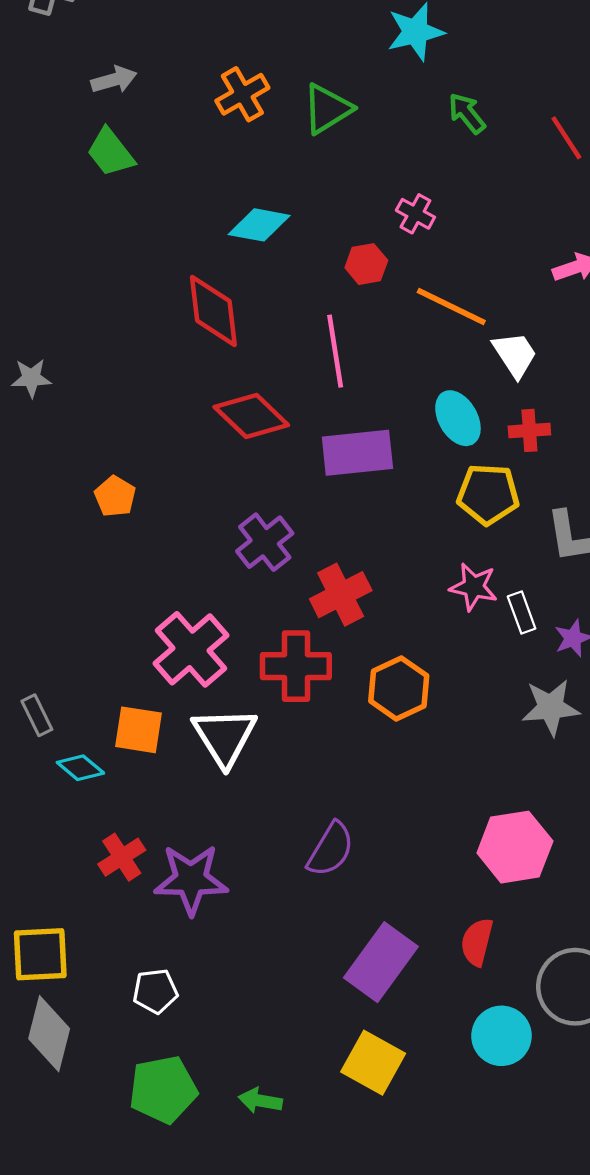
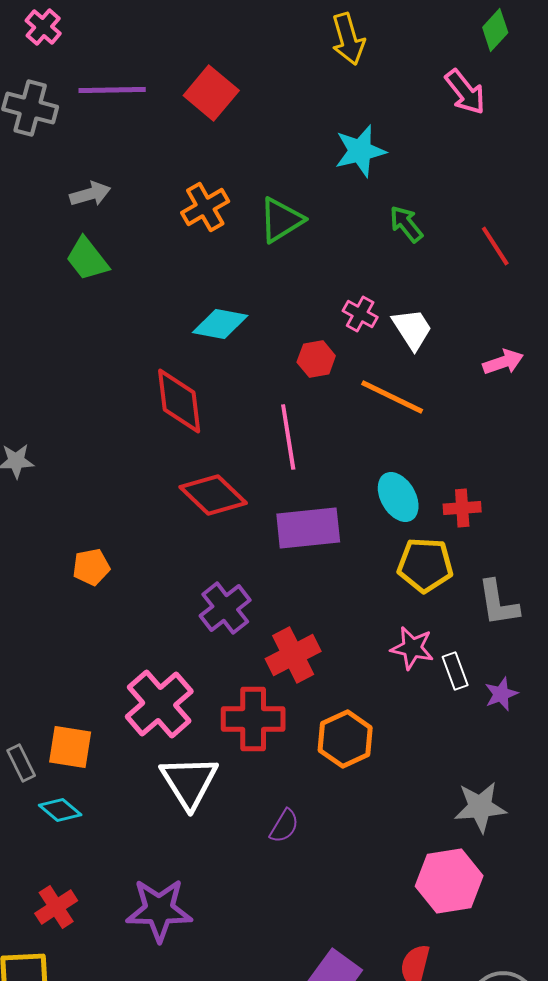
white trapezoid: (515, 355) -> (412, 329), moved
orange pentagon: (115, 496) -> (91, 567), turned 30
gray star: (551, 707) -> (480, 807), moved
orange square: (138, 730) -> (70, 747), moved
purple semicircle: (331, 849) -> (284, 826), moved, size x0.7
red cross: (122, 857) -> (56, 907), moved

